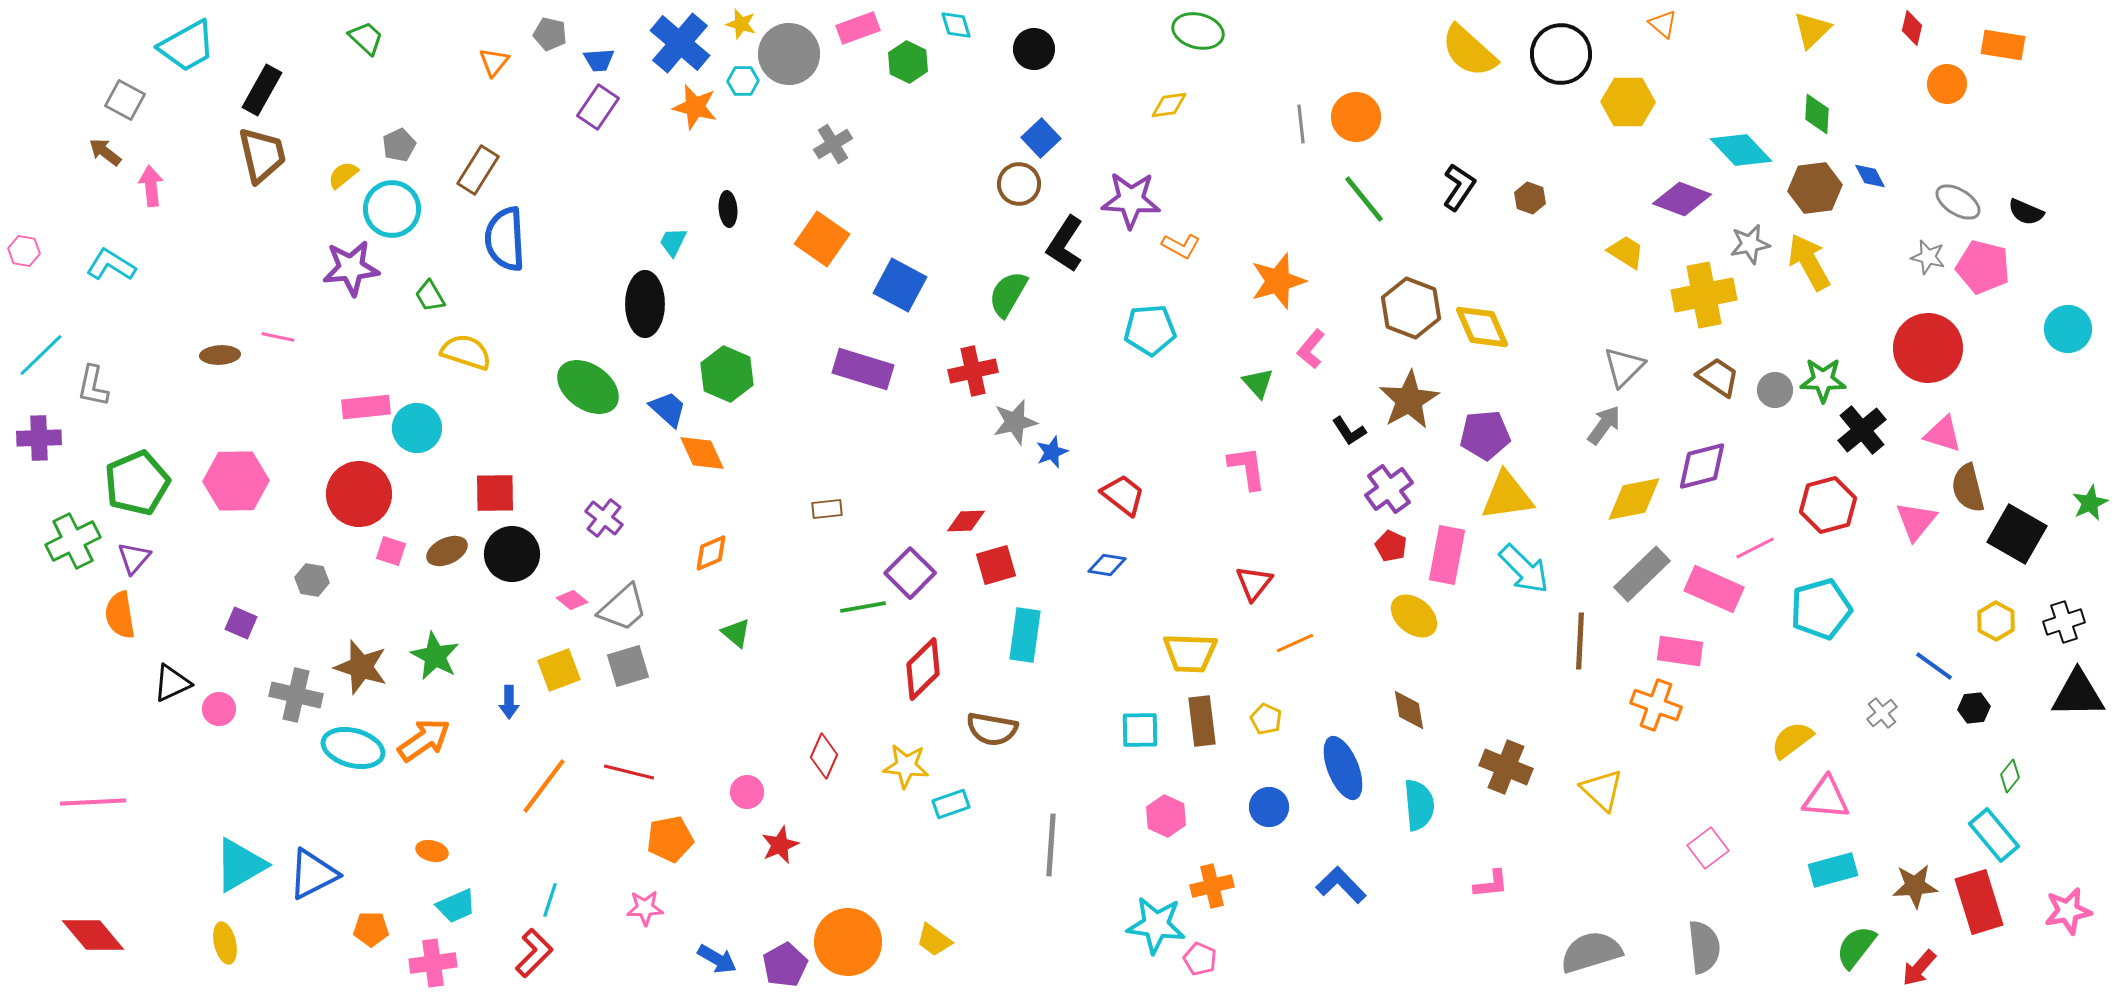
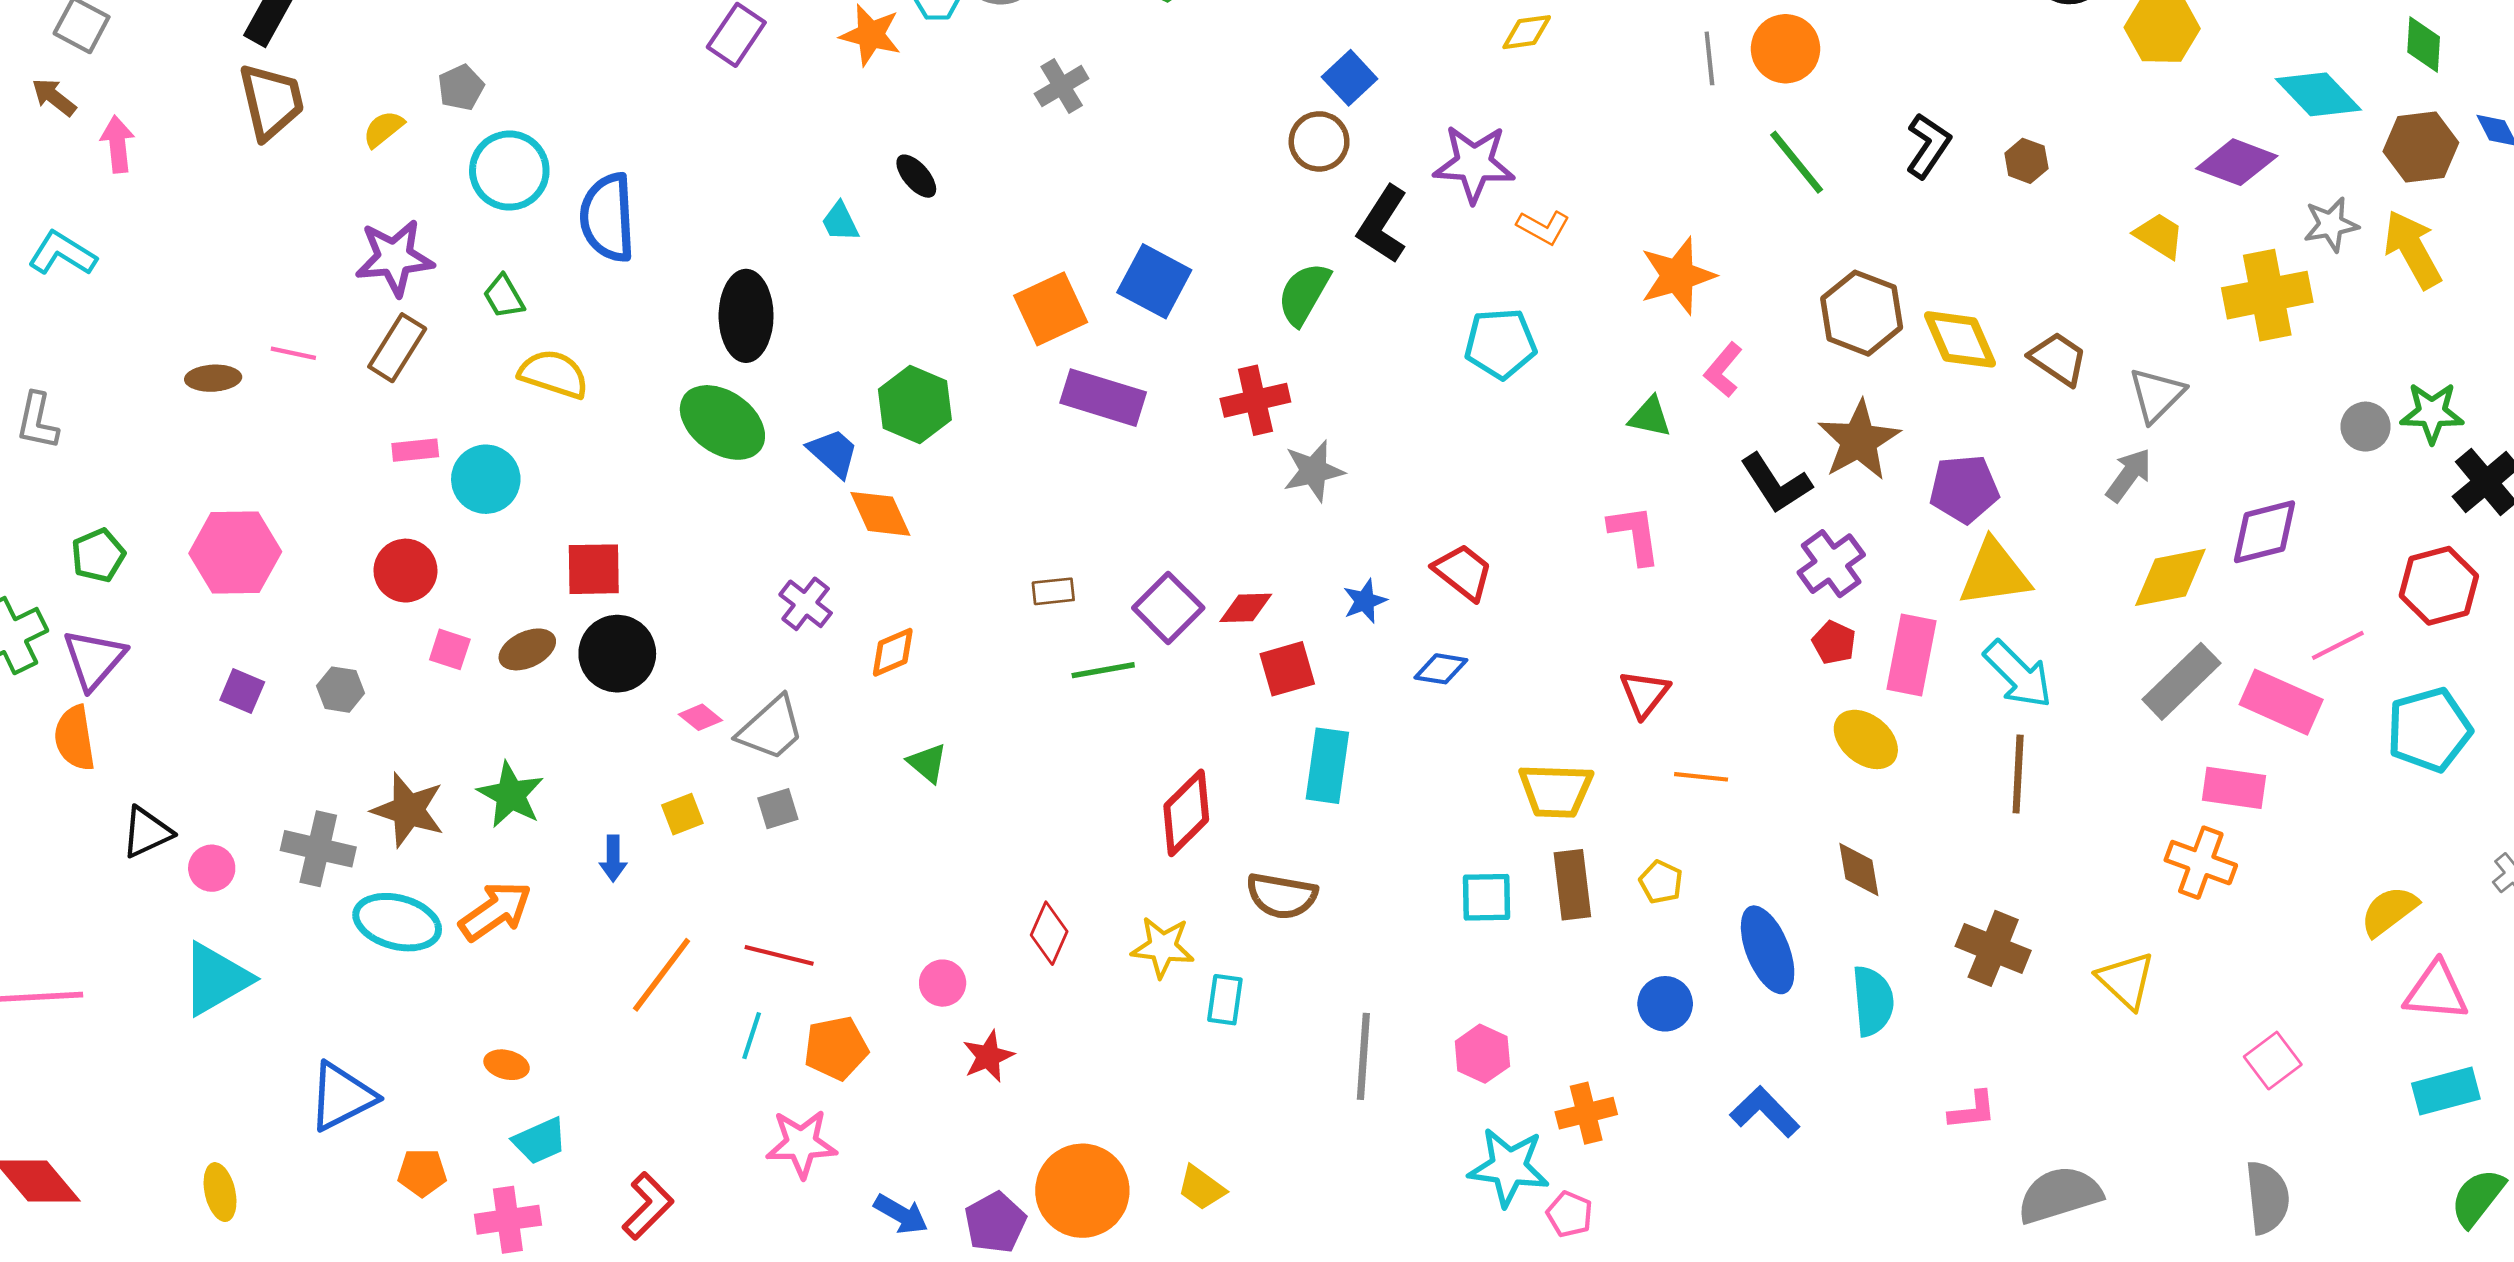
brown rectangle: (478, 170) -> (397, 348), moved
cyan circle: (392, 209) -> (509, 171), moved
black ellipse: (728, 209) -> (916, 176), turned -36
orange square: (822, 239) -> (1051, 309), moved, turned 30
cyan trapezoid: (673, 242) -> (840, 222), turned -52
black ellipse: (645, 304) -> (746, 316), moved
brown trapezoid: (1718, 377) -> (2058, 359), moved
green triangle: (1258, 383) -> (1650, 417), turned -36
pink rectangle: (366, 407) -> (415, 450), size x0.7
black L-shape: (1349, 431) -> (1776, 483), size x1.5
blue star: (1052, 452) -> (1365, 601), moved
green pentagon: (137, 483) -> (98, 555), size x0.6
red circle: (359, 494) -> (405, 571), size x0.7
purple cross: (604, 518) -> (806, 604), moved
purple triangle: (134, 558) -> (94, 659), size x1.4
purple square: (910, 573) -> (1168, 608), moved
green line: (863, 607) -> (1103, 670), moved
purple square: (241, 623) -> (242, 691), moved
brown line: (1580, 641) -> (2018, 774), moved
orange line: (1295, 643) -> (1701, 777), turned 30
gray square: (628, 666) -> (778, 809), size x0.7
yellow square: (559, 670) -> (682, 814), size x0.7
cyan rectangle: (951, 804) -> (1225, 1000), turned -63
pink hexagon: (1166, 816) -> (1482, 1054), moved
cyan triangle: (240, 865) -> (216, 979), moved
cyan line: (550, 900) -> (752, 1036), moved
pink star: (645, 908) -> (801, 1144), size x1.4
gray semicircle: (1591, 952) -> (2060, 1195), moved

